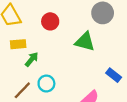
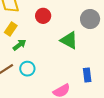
yellow rectangle: (18, 44) -> (11, 29), turned -64
blue rectangle: (114, 75) -> (87, 75), turned 32

